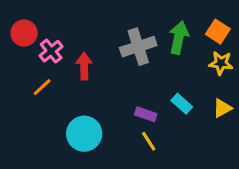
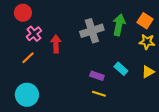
red circle: (24, 33) -> (23, 13), moved
cyan circle: (84, 134) -> (27, 95), moved
yellow line: (149, 141) -> (99, 94), turned -40

